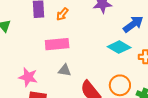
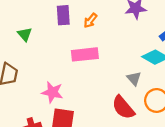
gray triangle: (65, 70) -> (134, 78), moved, turned 40

